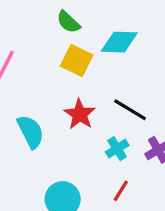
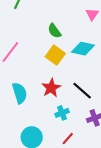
cyan cross: (117, 149) -> (62, 113), moved

